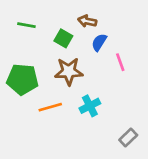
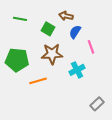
cyan cross: (90, 106) -> (77, 70), moved

